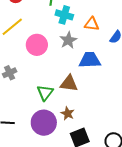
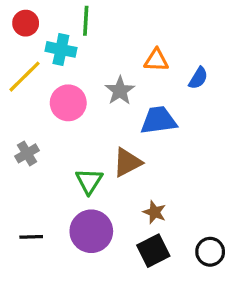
cyan cross: (64, 15) -> (61, 49), moved
brown triangle: (69, 83) -> (127, 162), turned -30
brown star: (68, 113) -> (155, 212), moved

